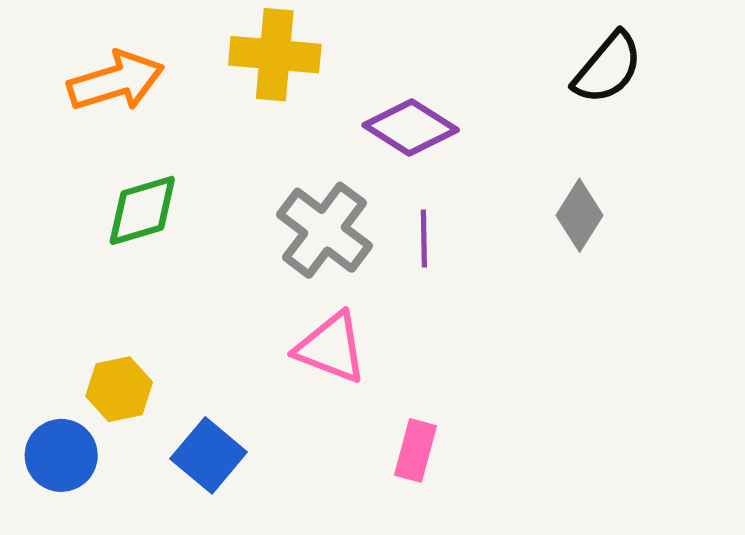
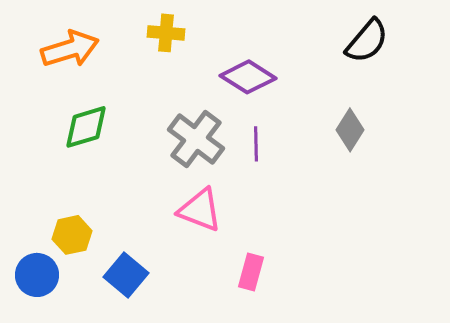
yellow cross: (275, 55) -> (166, 33), size x0.7

